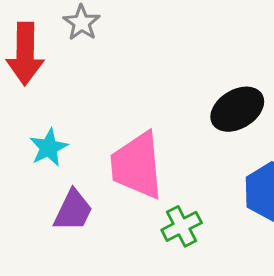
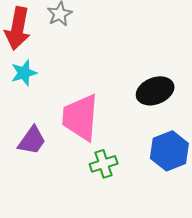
cyan star: (49, 148) -> (24, 73), moved

